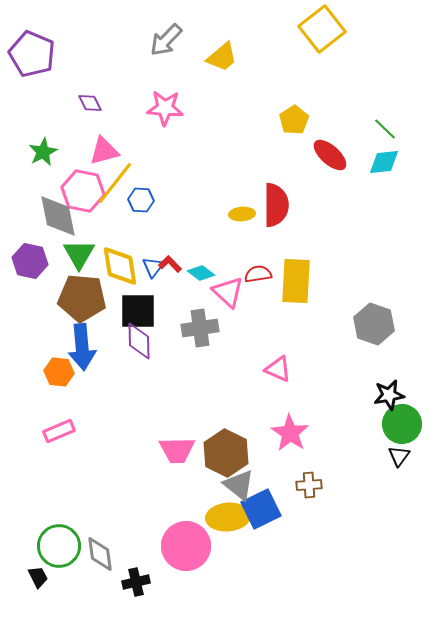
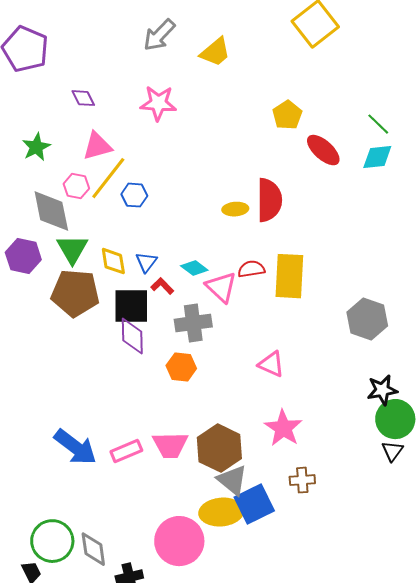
pink hexagon: (83, 191) -> (76, 186), size x0.6
red L-shape: (170, 264) -> (162, 286), moved
yellow diamond: (120, 266) -> (113, 261), size x0.7
blue arrow: (82, 347) -> (75, 447), moved, turned -48
orange hexagon: (59, 372) -> (181, 367), moved
pink rectangle: (59, 431) -> (126, 451), moved

